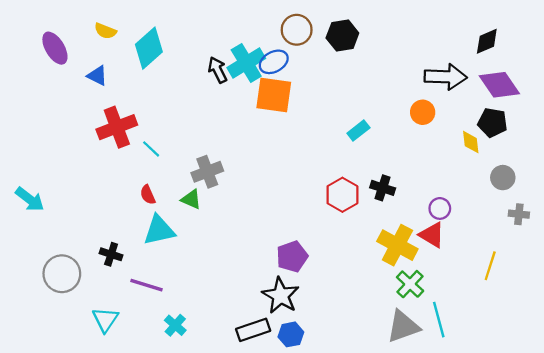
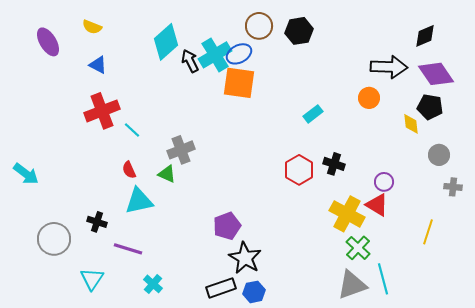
cyan diamond: (149, 48) -> (166, 42), moved
blue triangle: (97, 76) -> (98, 65), moved
purple pentagon: (292, 257) -> (227, 226), moved

